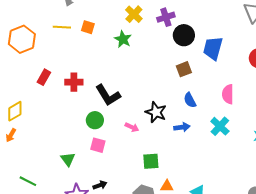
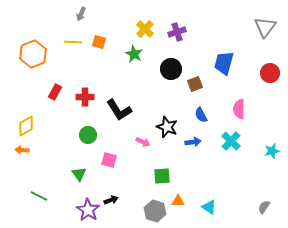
black circle: (184, 35) -> (171, 69), moved
green circle: (95, 120) -> (88, 135), moved
orange arrow: (11, 135) -> (22, 150), turned 64

